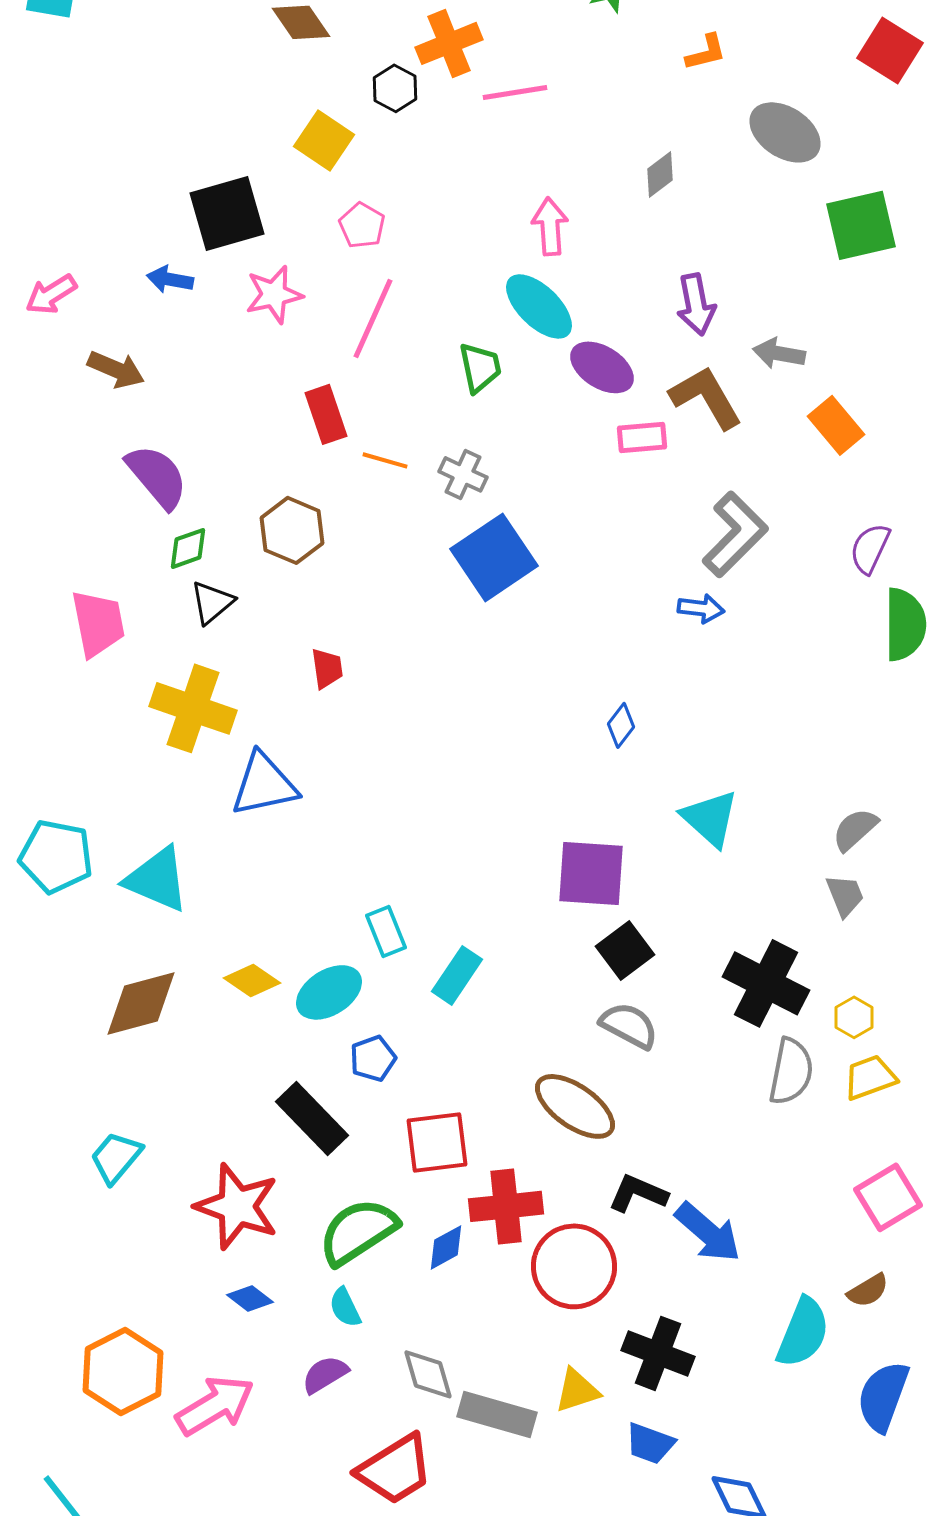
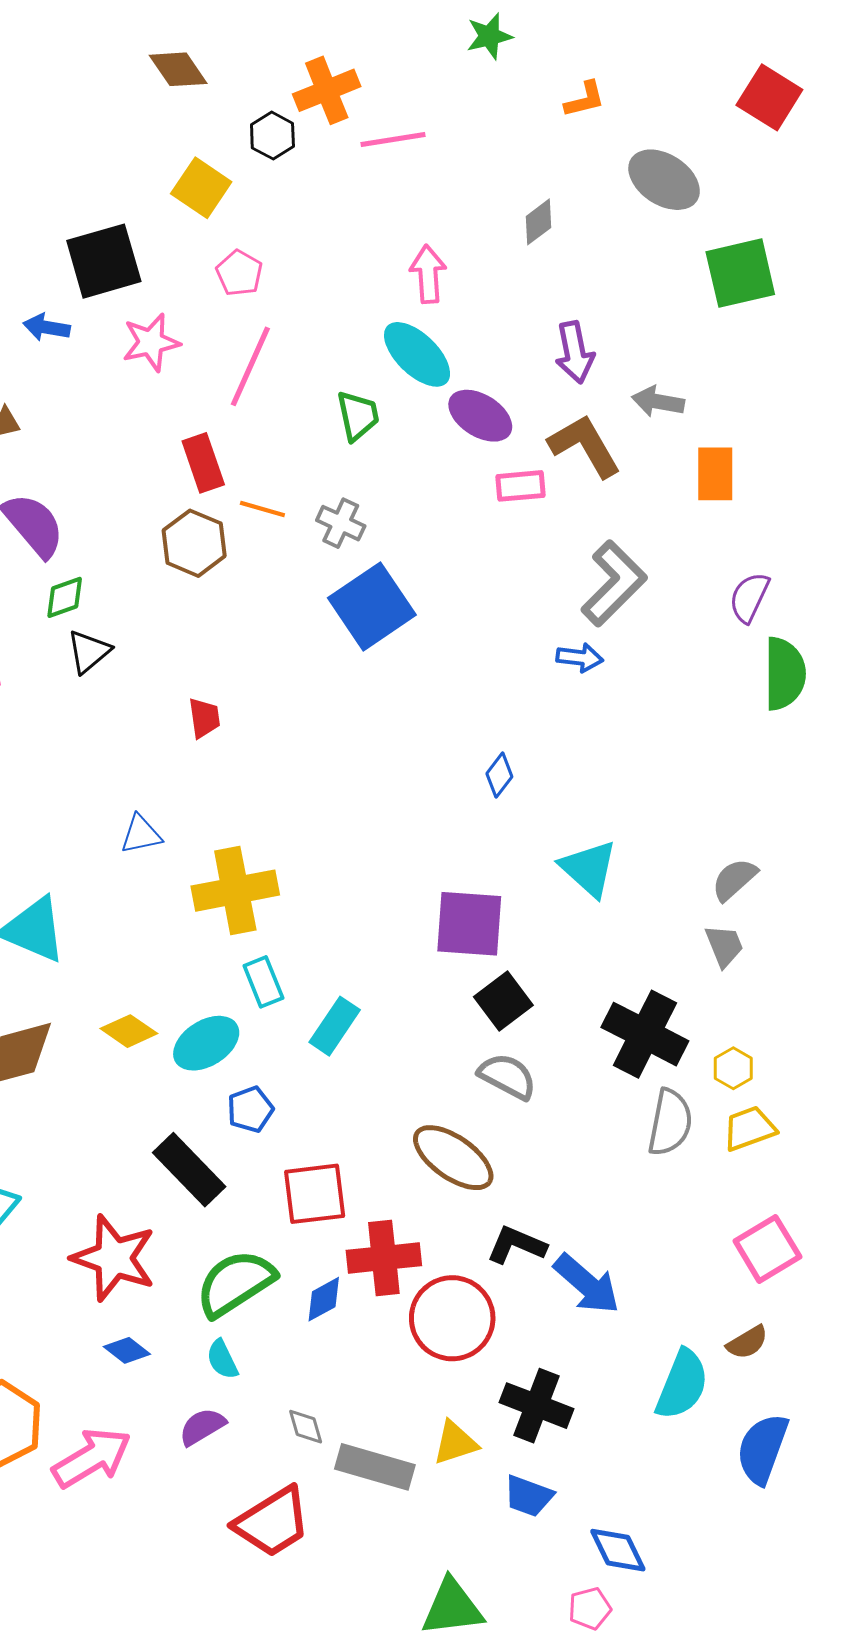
orange rectangle: (836, 425) -> (715, 474), turned 40
brown hexagon: (292, 530) -> (194, 543), moved
yellow cross: (193, 708) -> (235, 891), moved, turned -30
blue triangle: (264, 784) -> (141, 834), size x0.6
gray diamond: (428, 1374) -> (306, 1427), size x0.7

